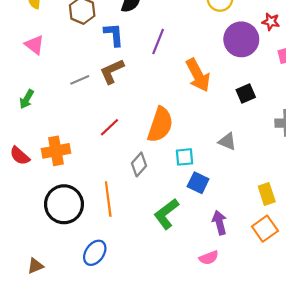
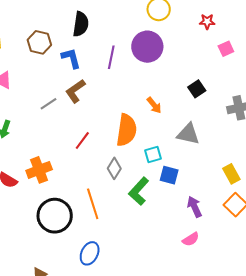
purple circle: (241, 39) -> (147, 47), moved
orange arrow: (198, 75) -> (154, 105), moved, size x0.6
gray triangle: (227, 141) -> (188, 134), size x1.4
green L-shape: (166, 214) -> (139, 191), moved

